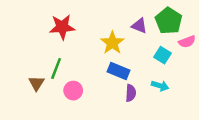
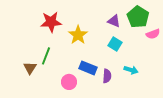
yellow star: (112, 43) -> (78, 35), moved
cyan square: (163, 55) -> (115, 44), moved
blue rectangle: (118, 71) -> (88, 68), moved
pink circle: (73, 91) -> (69, 82), moved

